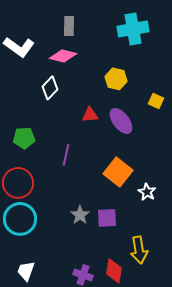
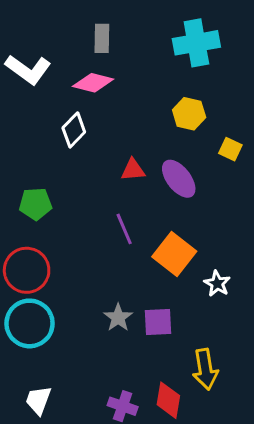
yellow hexagon: (116, 79) -> (189, 114), moved
purple line: (66, 155) -> (124, 229), moved, turned -35

